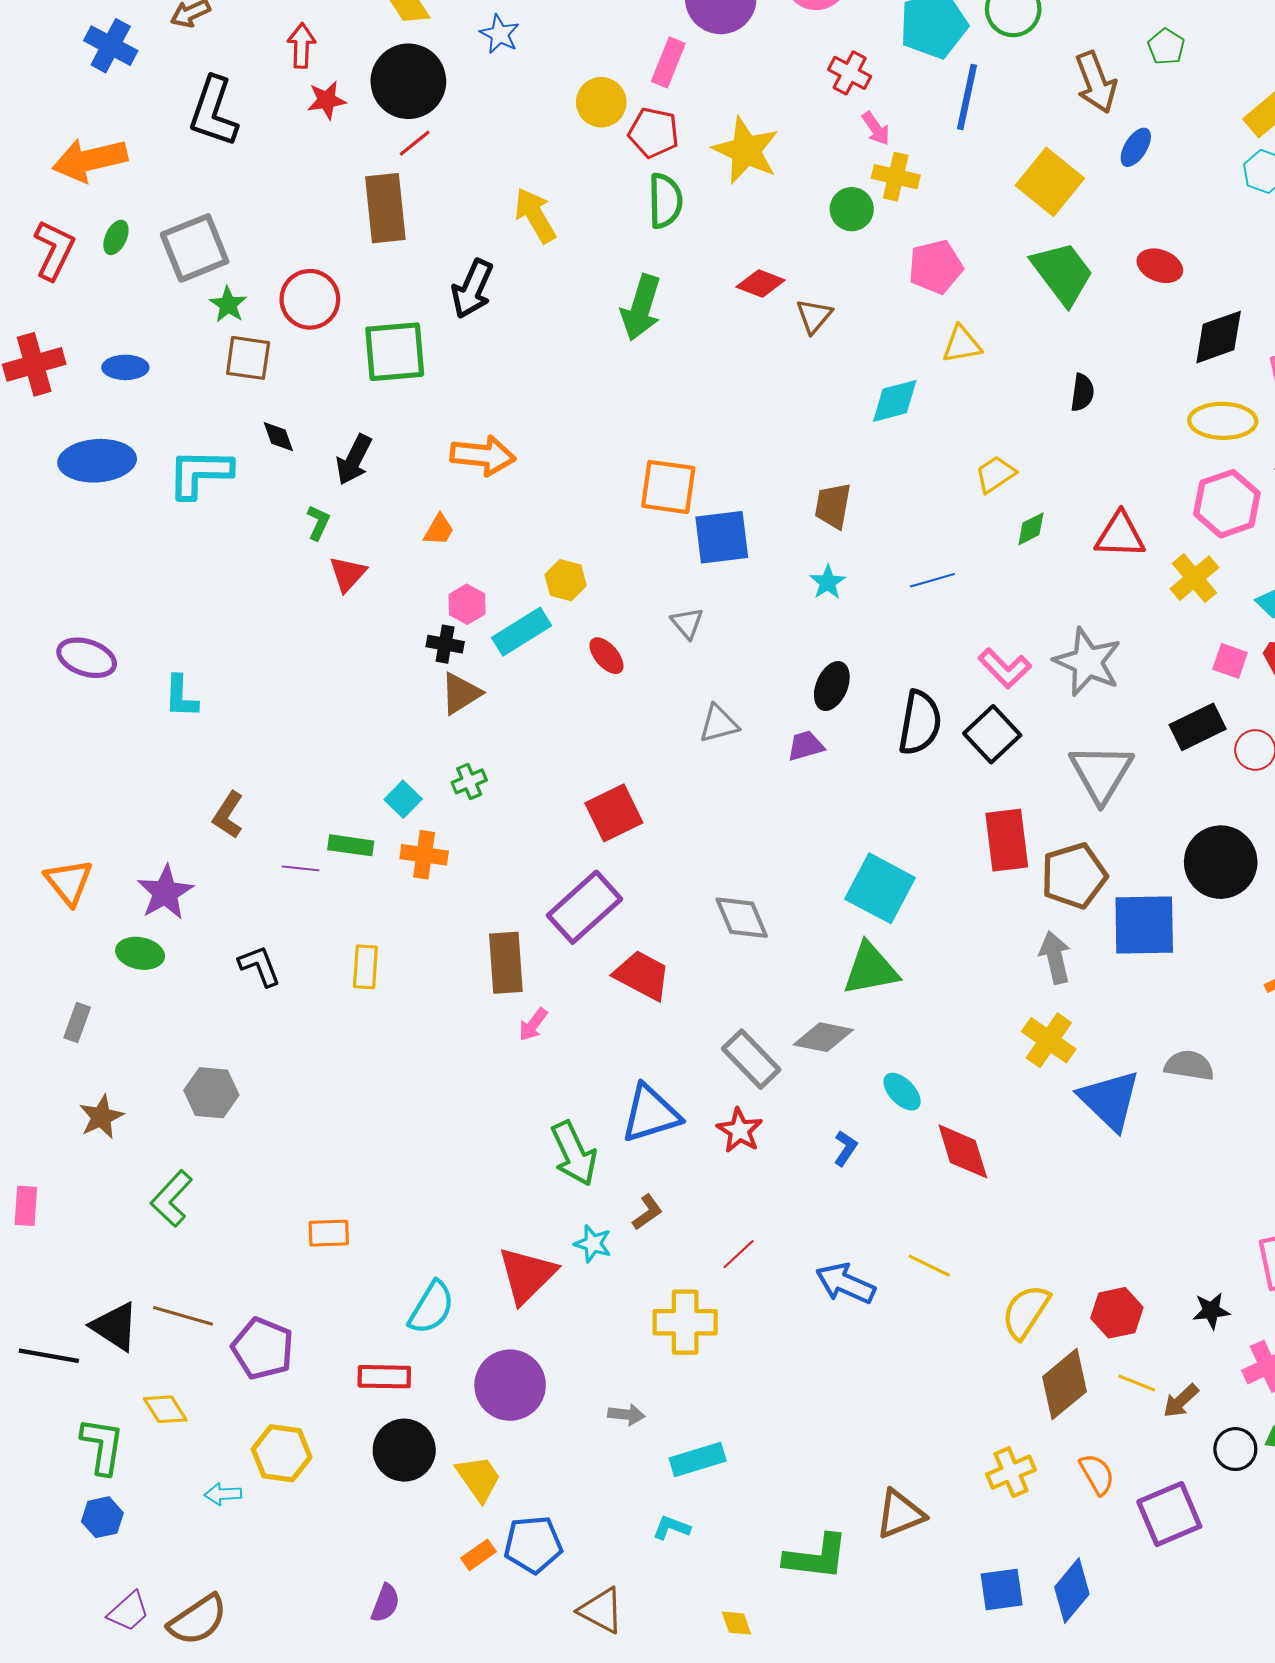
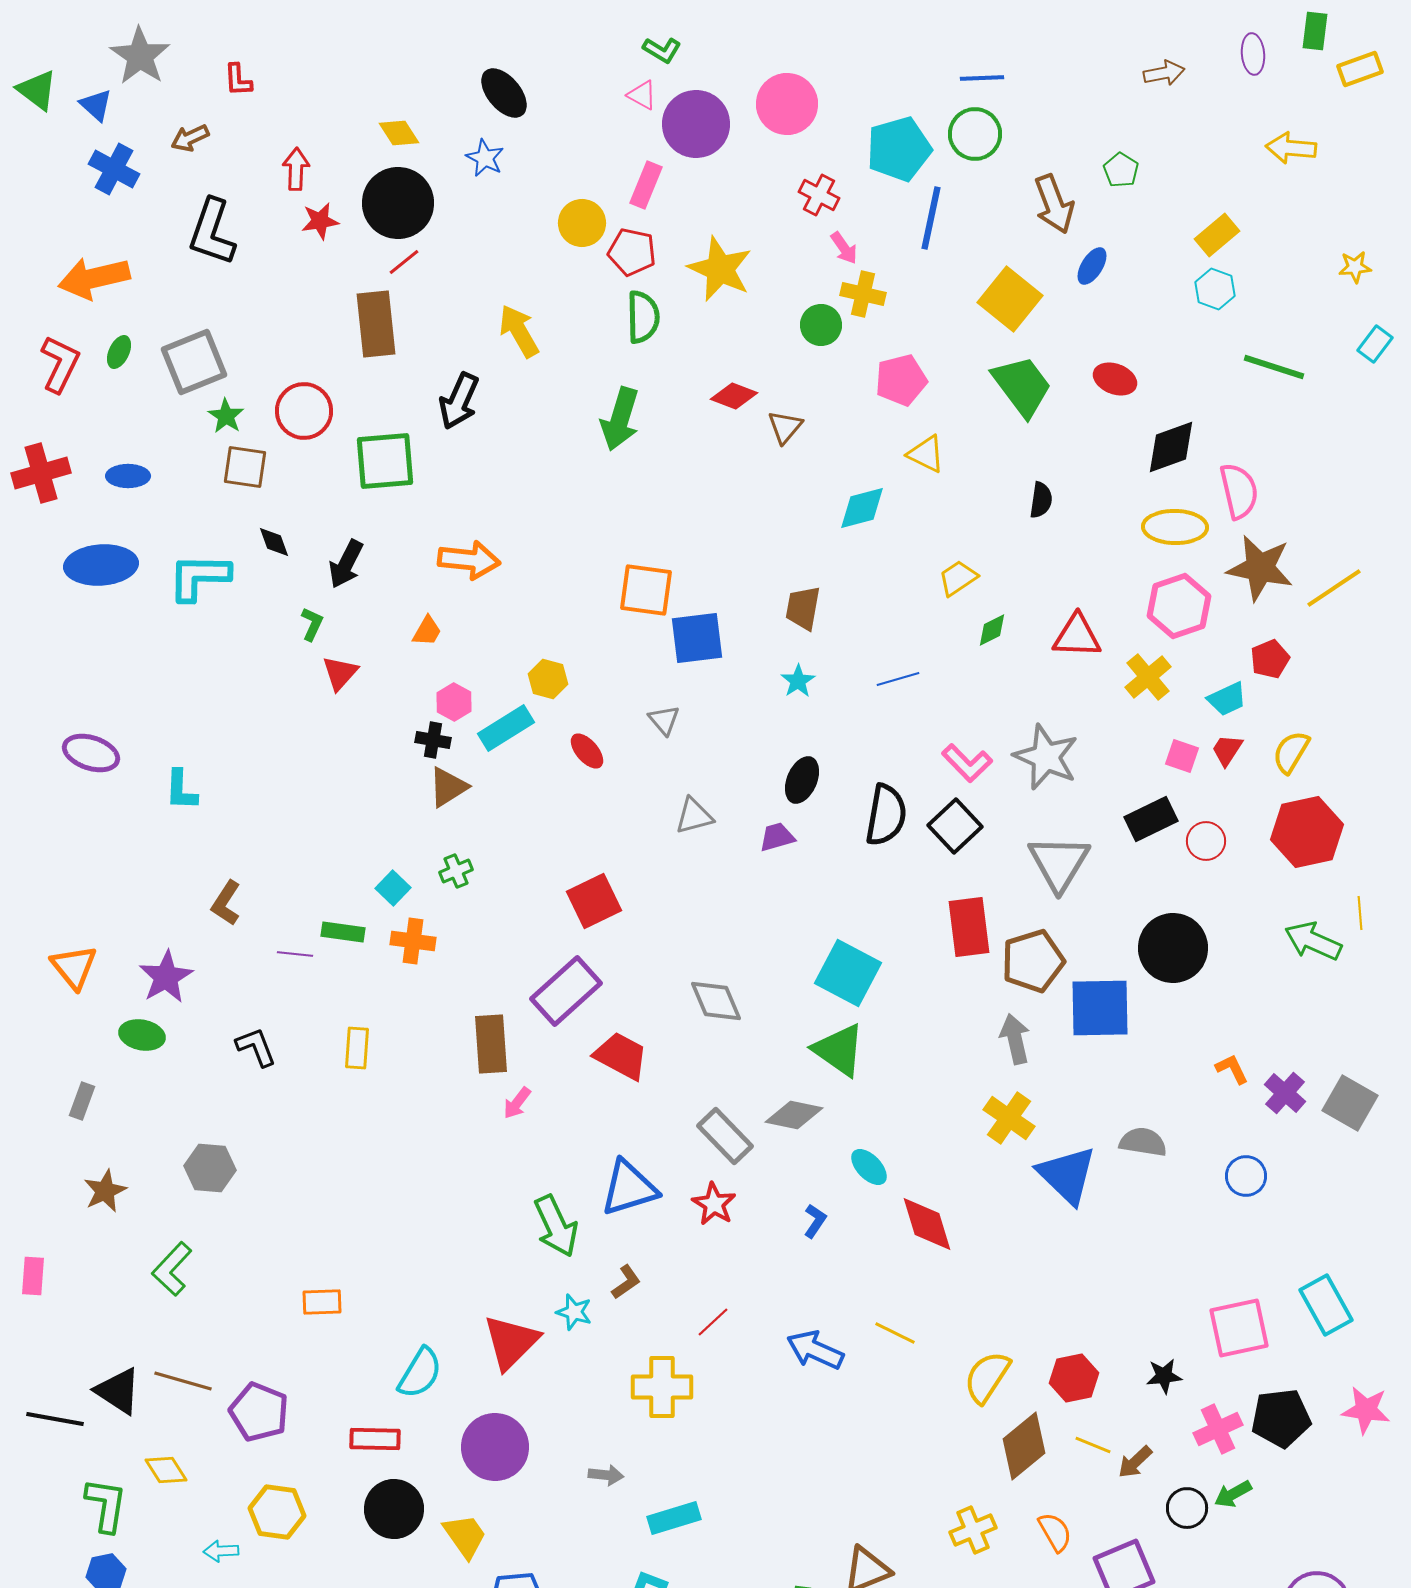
yellow triangle: (962, 344) -> (926, 454), turned 36
green triangle: (871, 969) -> (839, 1050), turned 46

